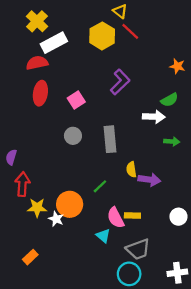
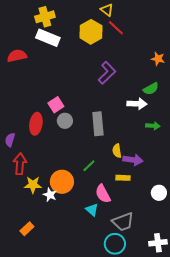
yellow cross: (37, 21) -> (45, 17), moved, turned 30
white rectangle: (54, 43) -> (48, 38), turned 50
red semicircle: (37, 63) -> (17, 56), moved
red ellipse: (40, 93) -> (36, 124), moved
pink square: (76, 100) -> (56, 105), moved
yellow rectangle: (132, 216) -> (123, 178), moved

